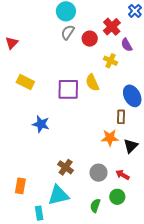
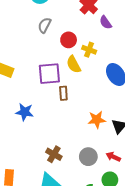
gray semicircle: (68, 32) -> (45, 25), moved
red circle: (90, 39) -> (69, 40), moved
yellow cross: (110, 61) -> (89, 50), moved
brown rectangle: (121, 117) -> (63, 93), moved

